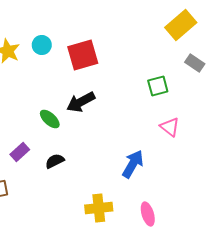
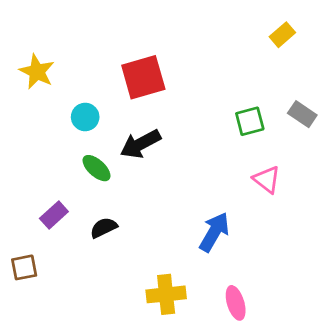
yellow rectangle: (181, 25) -> (282, 35), size x0.6
cyan circle: (42, 45) -> (85, 117), moved
gray rectangle: (195, 63) -> (302, 114), moved

